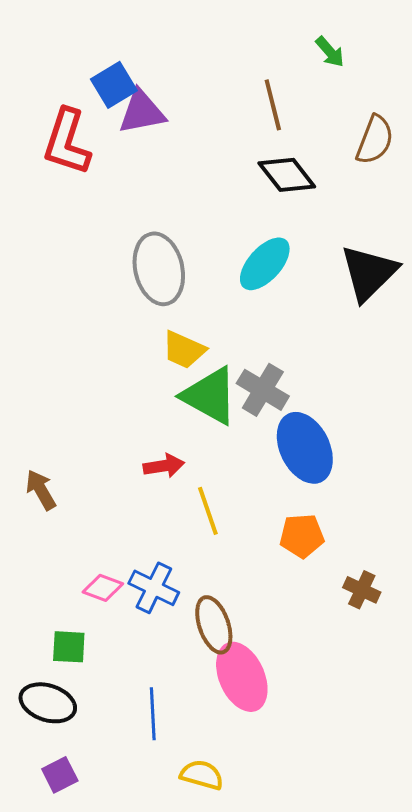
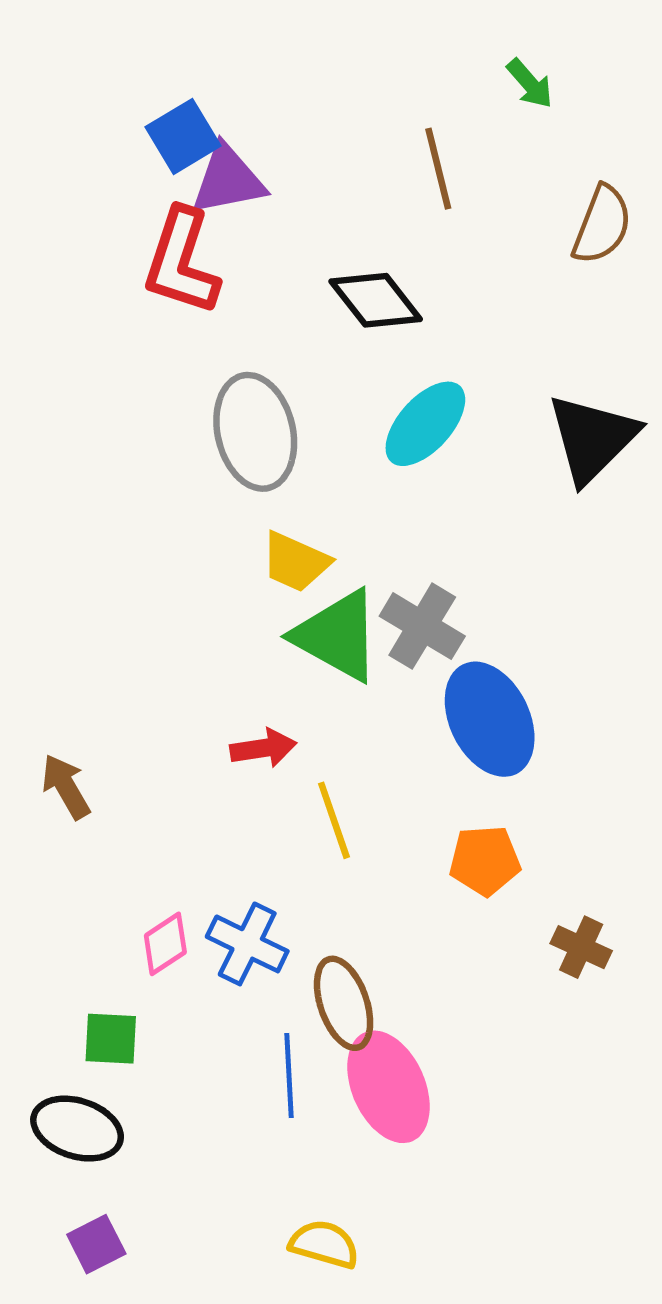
red L-shape: (67, 142) -> (181, 262), moved
black diamond: (287, 175) -> (376, 300), moved
pink diamond: (103, 588) -> (165, 944), turned -54
blue line: (153, 714) -> (289, 1076), moved

